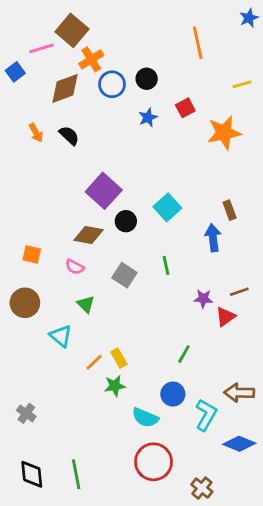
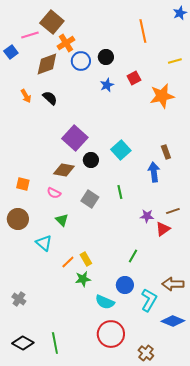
black diamond: (32, 474) -> (23, 343), turned -55

